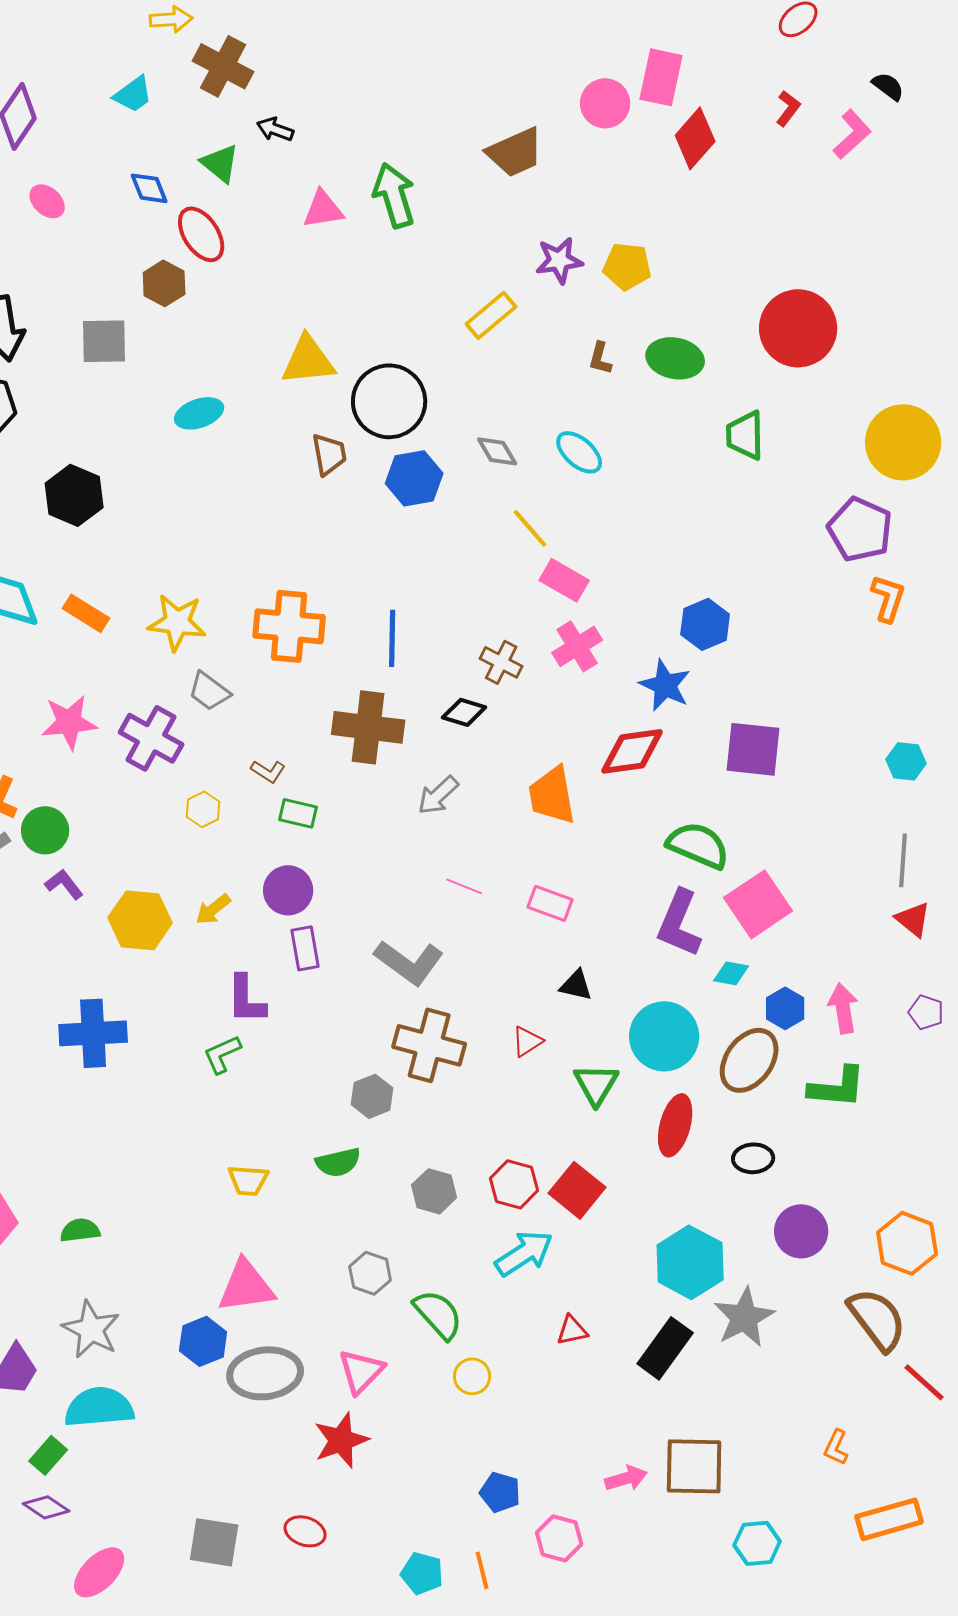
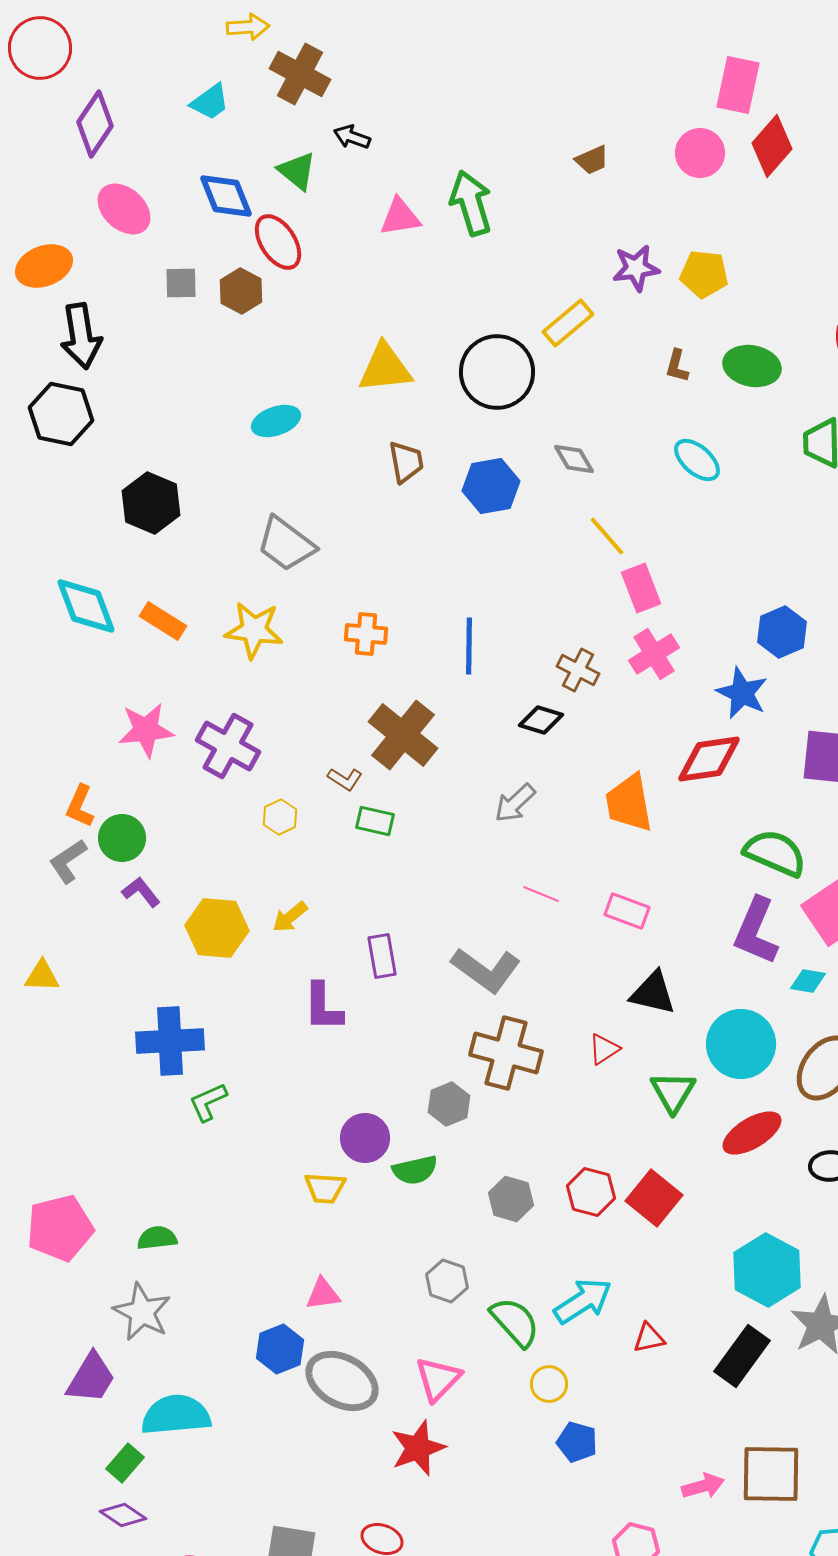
pink circle: (605, 103) -> (700, 153), moved
brown trapezoid: (515, 152) -> (592, 160), size x0.6
blue diamond: (149, 188) -> (226, 196), size x1.4
pink ellipse: (47, 201) -> (124, 209), size x1.5
gray square: (104, 341) -> (181, 283), moved, size x0.7
black circle: (389, 401) -> (497, 372), moved
cyan ellipse: (579, 452) -> (697, 460), moved
pink rectangle: (564, 580) -> (641, 588), turned 39
orange cross: (289, 626) -> (366, 634), size x0.6
gray trapezoid: (209, 691) -> (286, 544), moved, size x1.4
brown cross: (368, 727) -> (403, 735), moved, turned 32
purple circle: (288, 890) -> (365, 1138), moved
black triangle: (576, 985) -> (653, 993), size x1.4
green L-shape: (222, 1054) -> (208, 1102), moved
red ellipse: (675, 1125) -> (752, 1133), turned 44
cyan arrow: (524, 1253) -> (583, 1301), moved
pink triangle: (246, 1286) -> (323, 1294), size x0.6
gray star: (91, 1329) -> (142, 1312), moved
gray ellipse: (265, 1373) -> (342, 1381), turned 36
blue pentagon: (500, 1492) -> (577, 1442), moved

